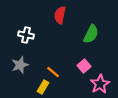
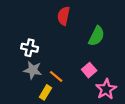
white cross: (26, 35) -> (30, 48), moved
gray star: (20, 65) -> (33, 70), moved, turned 30

